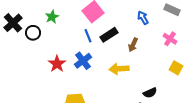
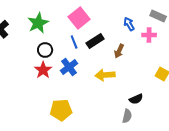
green star: (52, 17) -> (38, 23), size x1.5
black circle: (33, 33) -> (45, 50), moved
pink cross: (170, 39) -> (149, 35), moved, turned -32

